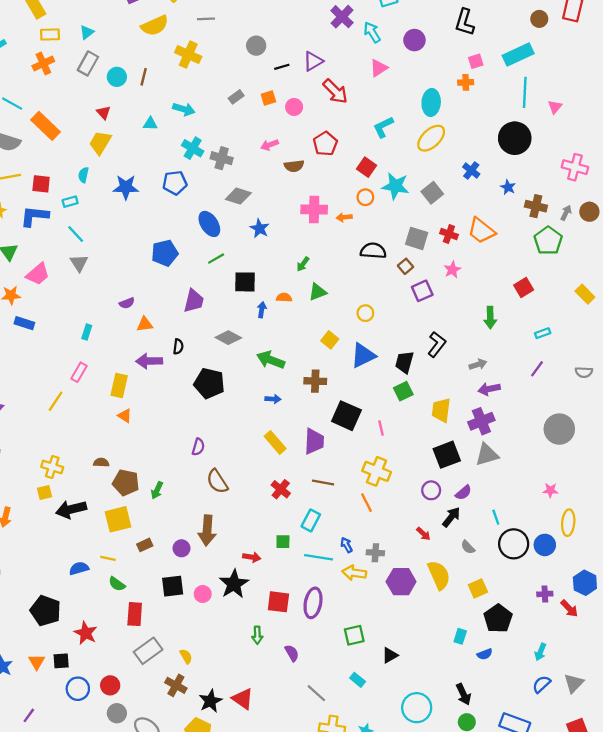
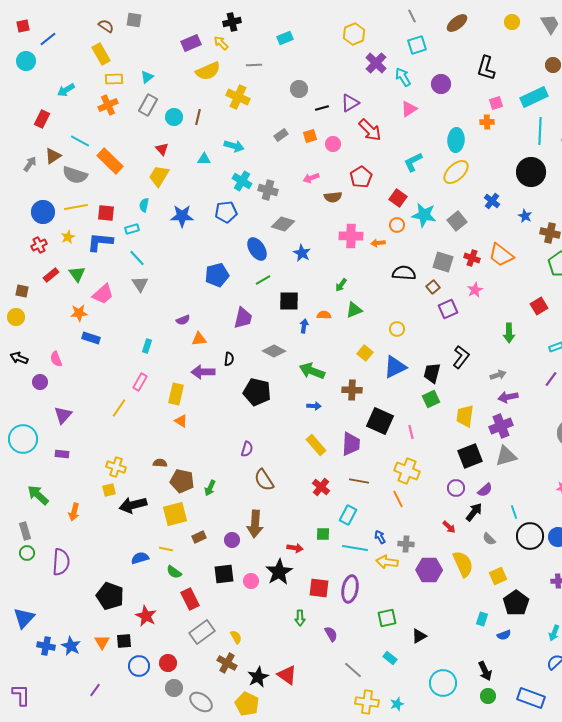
red rectangle: (135, 614) -> (190, 599), turned -30

